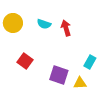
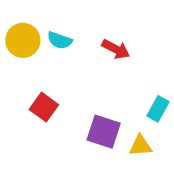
cyan semicircle: (44, 24) -> (60, 40), moved
red arrow: (66, 28) -> (116, 49), turned 133

